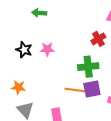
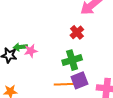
green arrow: (39, 13) -> (20, 47), moved

